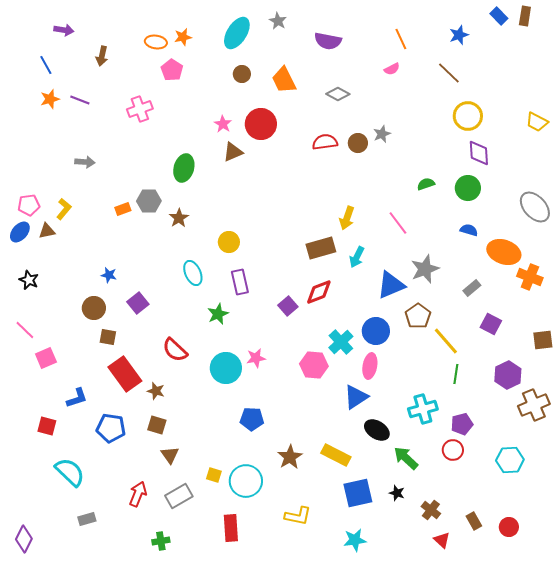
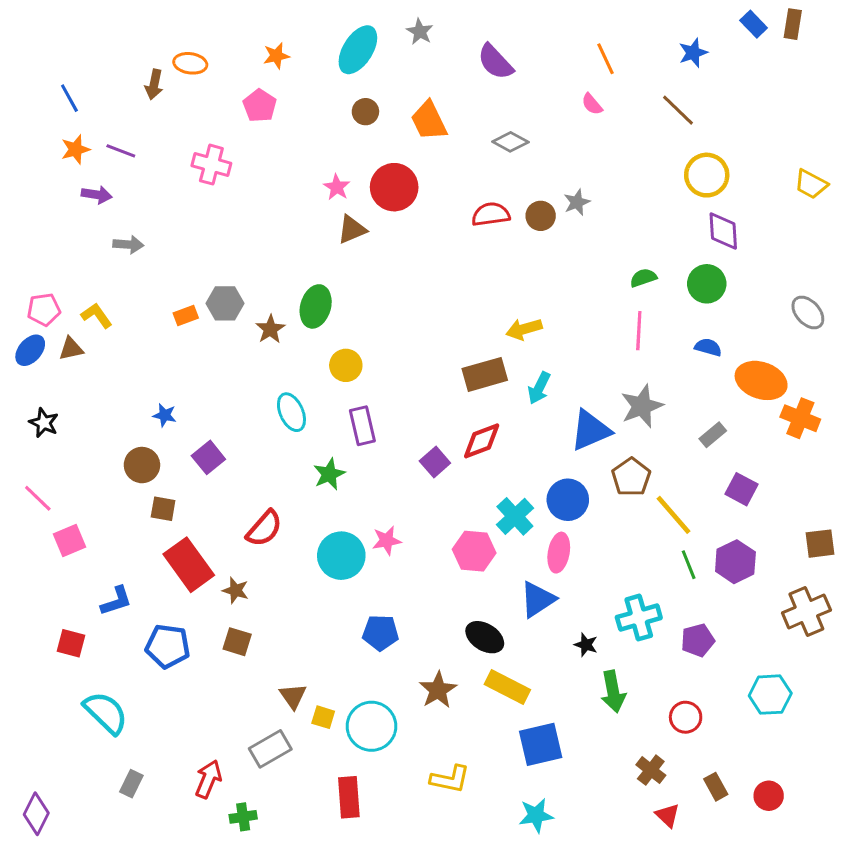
purple arrow: (64, 30) -> (97, 195), moved
purple semicircle: (328, 41) -> (495, 62), turned 36
orange ellipse: (156, 42) -> (190, 63), moved
pink semicircle: (392, 69) -> (592, 104), turned 77
pink cross: (140, 109) -> (211, 165), turned 35
green ellipse: (184, 168) -> (316, 306), moved
gray ellipse: (535, 207) -> (808, 312), size x0.7
yellow L-shape: (64, 209) -> (97, 316), turned -75
yellow arrow: (347, 218) -> (524, 329), turned 55
pink line: (398, 223) -> (639, 331), moved, turned 40
brown square: (543, 340) -> (820, 544), moved
red semicircle: (175, 350) -> (264, 528), turned -92
green line: (456, 374) -> (689, 565), turned -30
purple hexagon: (508, 375) -> (735, 562), moved
black ellipse: (377, 430) -> (485, 637), moved
red circle: (453, 450) -> (686, 717), moved
brown triangle: (170, 455) -> (293, 696), moved
green arrow: (406, 458) -> (613, 692), turned -144
black star: (397, 493) -> (586, 645), moved
red arrow: (138, 494) -> (208, 779), moved
gray rectangle: (87, 519) -> (131, 784), turned -48

